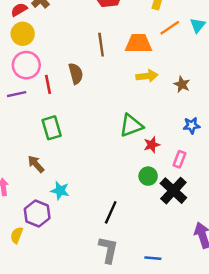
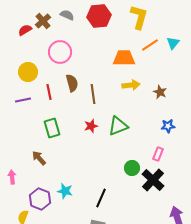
yellow circle: (23, 34) -> (28, 72), moved
brown line: (101, 45) -> (93, 94), moved
pink circle: (26, 65) -> (60, 52), moved
red star: (152, 145) -> (91, 126), moved
cyan star: (60, 191) -> (65, 191), moved

